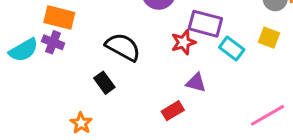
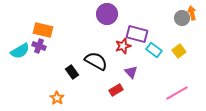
yellow square: (269, 38) -> (179, 51), moved, turned 32
black semicircle: (123, 47) -> (96, 61), moved
purple triangle: (196, 83) -> (131, 72), turned 32

